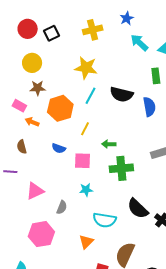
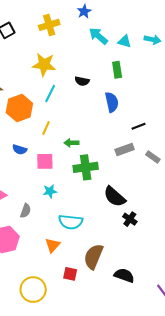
black semicircle: (122, 94) -> (82, 81), moved, size x0.6
black semicircle: (138, 209) -> (115, 197), moved

